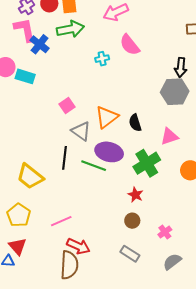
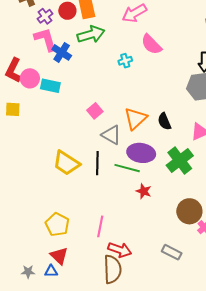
yellow trapezoid: (30, 177) -> (66, 163), moved
red star: (135, 195) -> (144, 191), moved
pink line: (61, 221) -> (100, 226), turned -50
brown circle: (132, 221) -> (189, 211), moved, size x1.6

